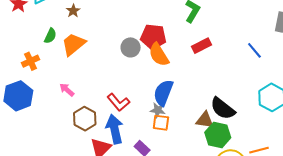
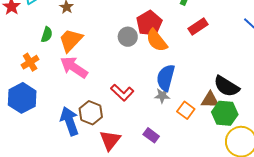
red pentagon: (153, 37) -> (149, 23), turned -30
pink arrow: (67, 90) -> (74, 67), moved, size x1.8
orange square: (161, 123) -> (186, 110), moved, turned 36
blue arrow: (115, 129) -> (70, 121), moved

